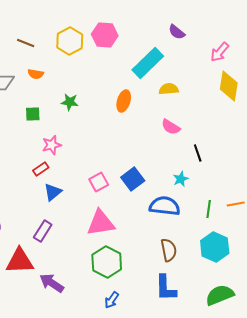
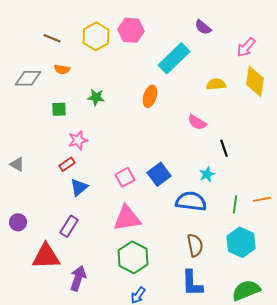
yellow semicircle: (169, 89) -> (216, 84), moved
purple arrow: (52, 283) -> (78, 278), turned 75

